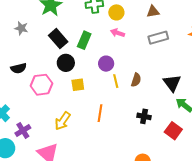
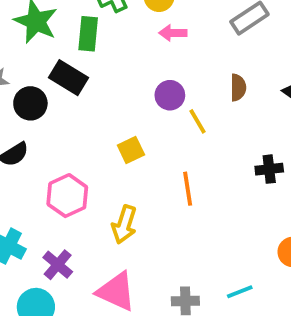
green rectangle: (84, 40) -> (88, 34), moved
black circle: (66, 63) -> (30, 103), moved
brown semicircle: (136, 80) -> (238, 88), moved
pink hexagon: (41, 85) -> (67, 196), moved

